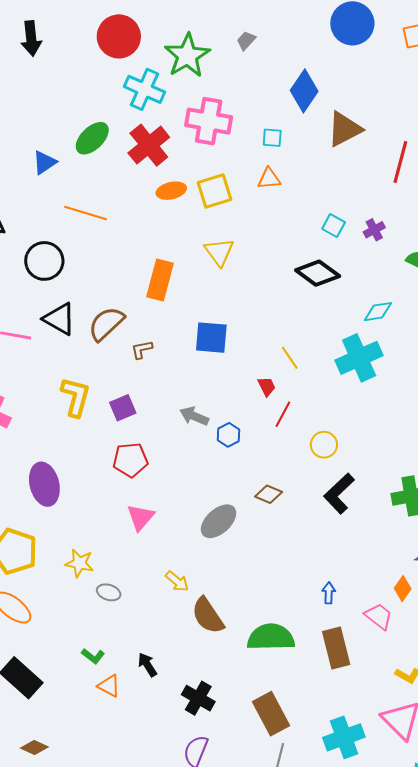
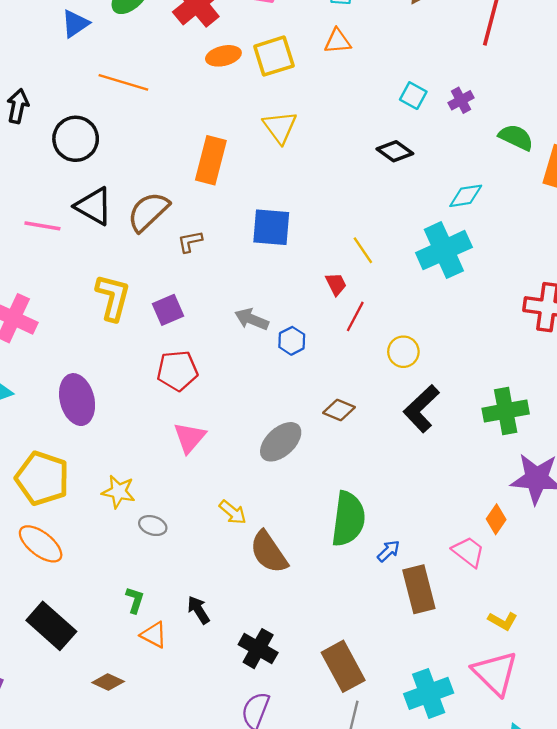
black diamond: (318, 273) -> (395, 151), size x0.7
blue arrow: (329, 593) -> (389, 551), moved, turned 45
green semicircle: (271, 637) -> (348, 519), moved, turned 99
green L-shape: (93, 656) -> (135, 600), turned -110
brown diamond: (34, 748) -> (108, 682), moved

